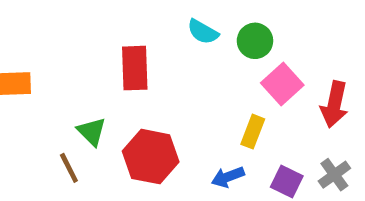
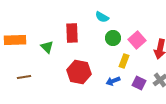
green circle: (255, 41) -> (113, 38), moved
green triangle: (92, 132) -> (47, 47), moved
brown line: (69, 168) -> (24, 77), moved, turned -72

